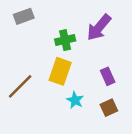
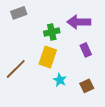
purple arrow: (99, 28) -> (79, 22), turned 50
purple rectangle: (108, 76) -> (86, 50), moved

